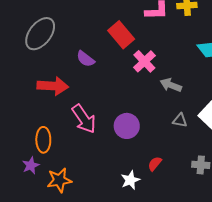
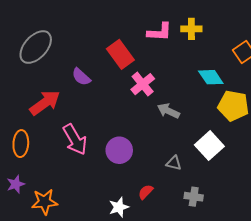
red arrow: (53, 86) -> (45, 103), turned -44
gray triangle: (180, 120) -> (174, 163), moved
orange ellipse: (43, 140) -> (21, 144), moved

